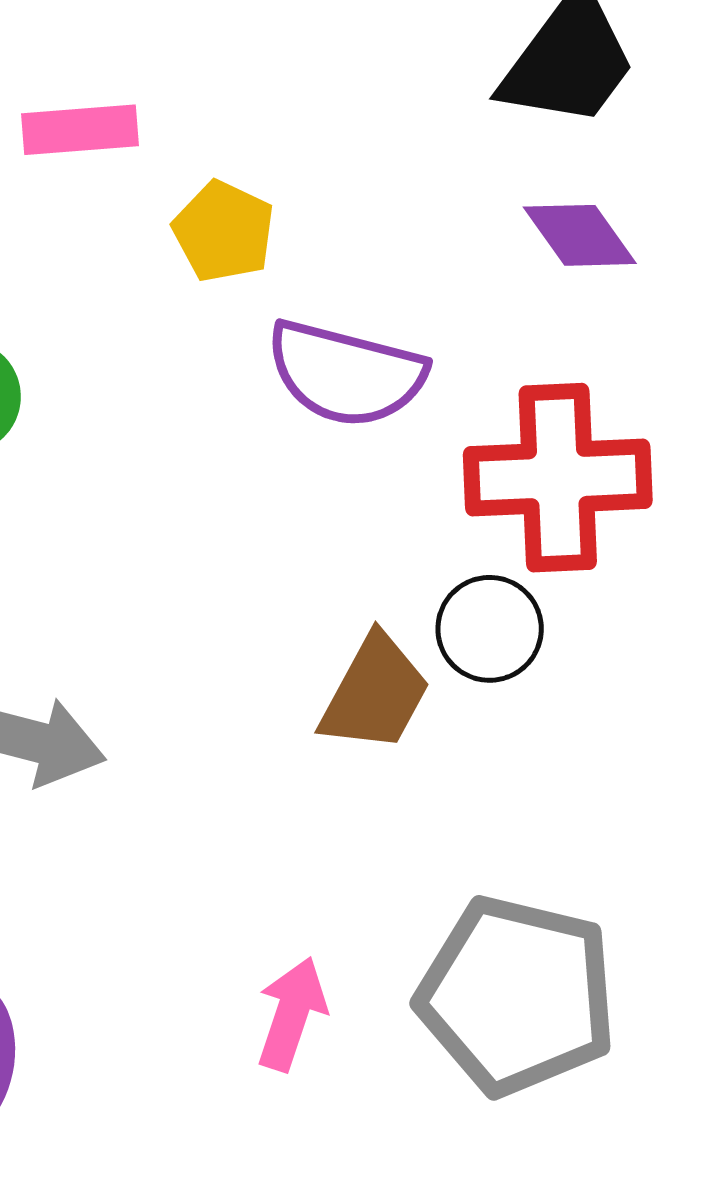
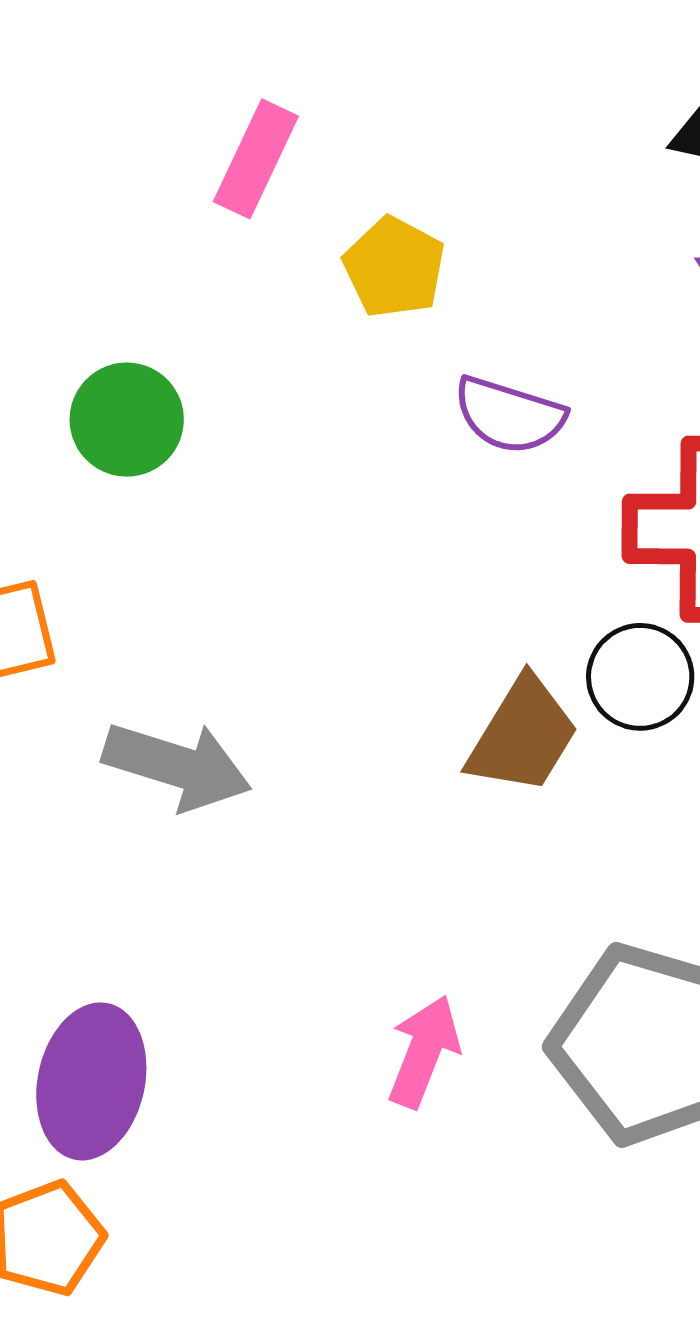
pink rectangle: (80, 130) -> (256, 159), turned -63
purple semicircle: (346, 374) -> (509, 415), size x0.7

